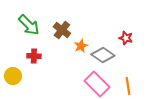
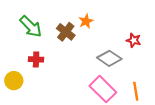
orange star: (81, 46) -> (86, 21), moved

